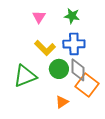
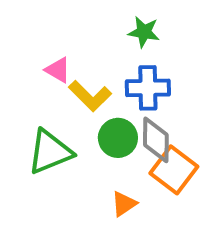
pink triangle: (39, 17) -> (58, 70), moved, turned -32

